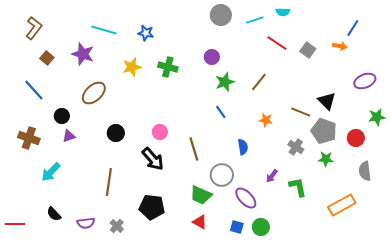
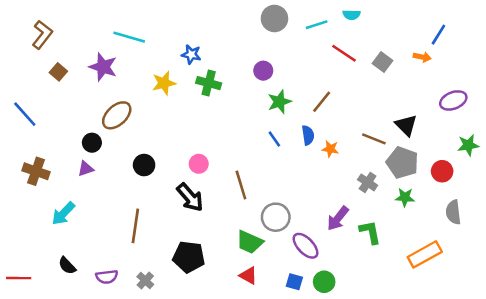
blue star: (146, 33) -> (191, 54), moved
blue line: (34, 90) -> (25, 114), moved
black circle: (62, 116) -> (92, 143), moved
blue semicircle: (243, 147) -> (308, 135), moved
purple arrow: (272, 176) -> (338, 218), size x1.5

